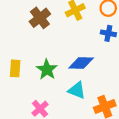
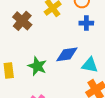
cyan triangle: (77, 90) -> (90, 65), moved

